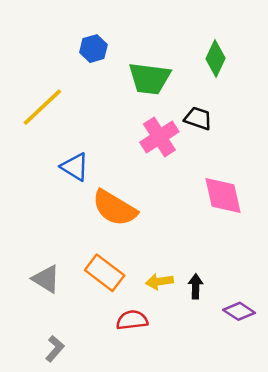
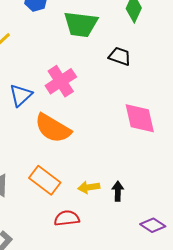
pink cross: (159, 137) -> (61, 81), moved
blue triangle: (75, 167) -> (21, 95), turned 45
purple diamond: (239, 311) -> (153, 225), moved

